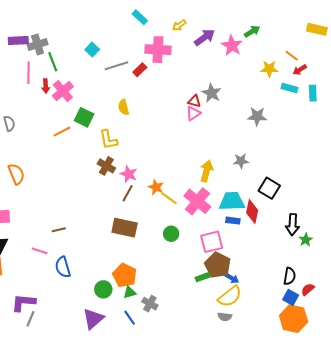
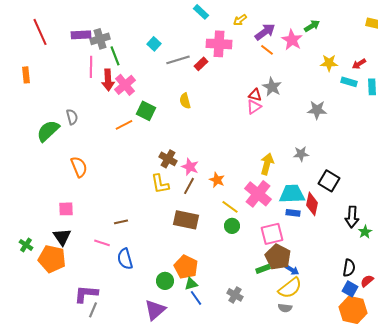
orange line: (292, 56) -> (267, 50), moved
red arrow: (46, 86) -> (108, 80), size x1.5
yellow L-shape: (108, 140) -> (160, 184), moved
yellow line: (169, 198) -> (230, 207), moved
gray cross: (150, 304) -> (235, 295), moved
blue line: (130, 318) -> (196, 298), moved

